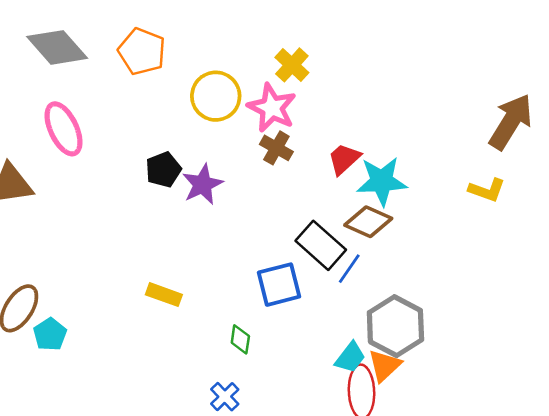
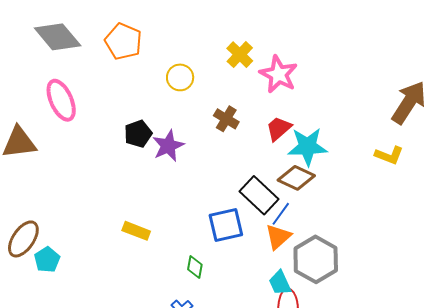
yellow circle: (216, 96) -> (180, 77), size x0.7
pink star: (272, 108) -> (278, 74), moved
cyan trapezoid: (350, 357) -> (280, 283), turned 116
orange triangle: (385, 366) -> (278, 237), moved

